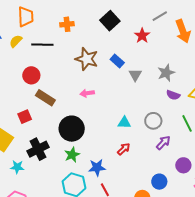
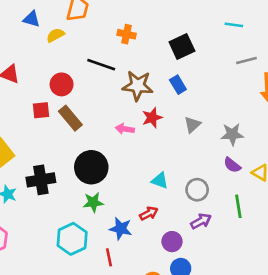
red star: (142, 36) -> (152, 118), moved
black line: (42, 45) -> (101, 65), moved
brown star: (87, 59) -> (138, 86), turned -30
blue rectangle: (117, 61) -> (178, 85), moved
red square: (25, 117) -> (41, 110), moved
green star: (72, 155) -> (93, 202), moved
purple circle: (183, 165) -> (172, 242), moved
blue star: (97, 168) -> (121, 229), moved

